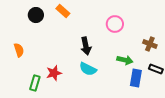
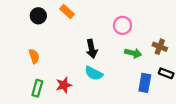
orange semicircle: (19, 50) -> (34, 56), moved
green arrow: (125, 60) -> (133, 53), moved
red star: (54, 73) -> (64, 85), moved

